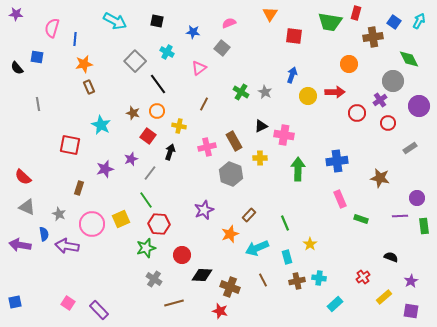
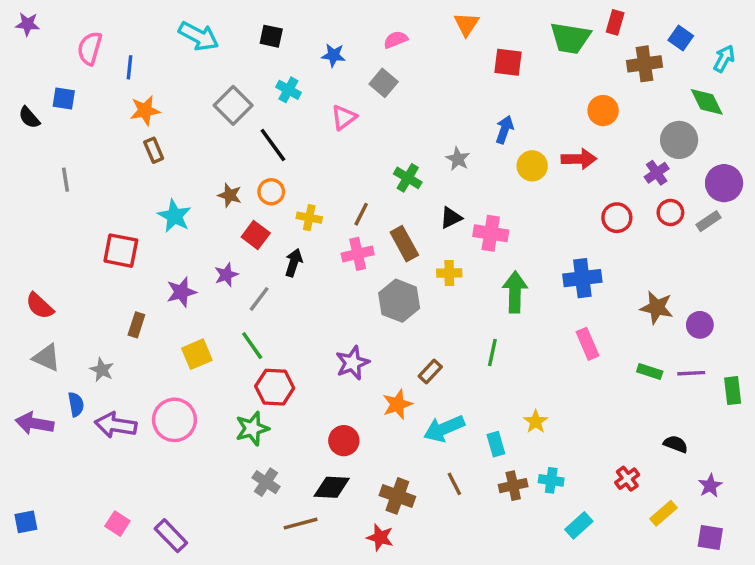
cyan arrow: (419, 21) -> (724, 59), moved
green cross: (241, 92) -> (408, 178), moved
brown line: (204, 104) -> (361, 214), moved
red circle: (357, 113) -> (617, 218), moved
gray rectangle: (410, 148) -> (708, 221), moved
purple circle: (417, 198) -> (700, 325), moved
yellow square: (121, 219) -> (197, 354), moved
green rectangle: (361, 219) -> (650, 372), moved
green line: (285, 223) -> (492, 352), moved, turned 35
pink circle: (92, 224) -> (174, 420), moved
red circle: (182, 255) -> (344, 441), moved
black diamond: (202, 275) -> (332, 487), moved

